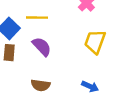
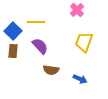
brown semicircle: (41, 85) -> (51, 70), moved

